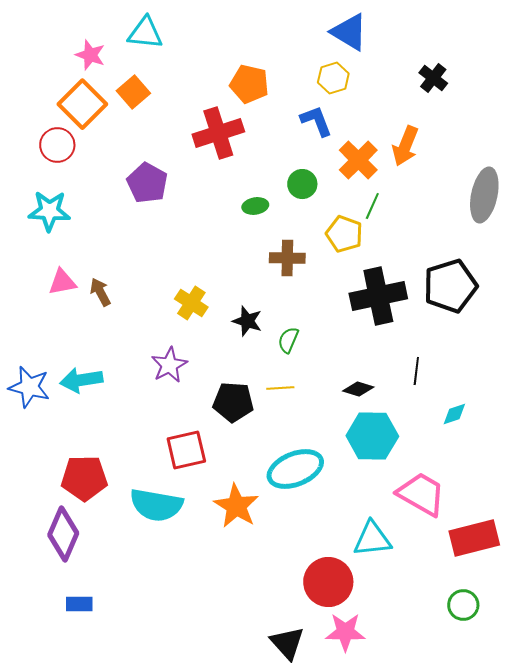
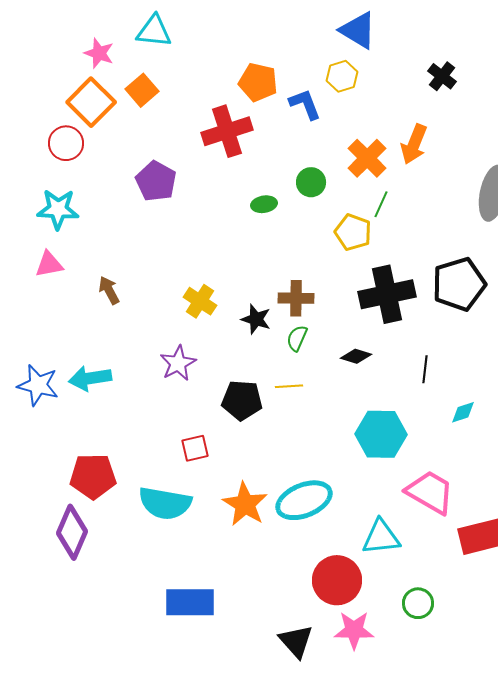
blue L-shape: (316, 121) -> (305, 104), moved
brown cross: (287, 258) -> (296, 298), moved
pink triangle: (62, 282) -> (49, 264), moved
black diamond: (358, 389) -> (356, 356), moved
red square: (186, 450) -> (195, 448), size x0.7
cyan ellipse: (295, 469) -> (304, 500), moved
blue rectangle: (79, 604) -> (190, 602), moved, size x1.8
green circle: (463, 605) -> (418, 603), moved

